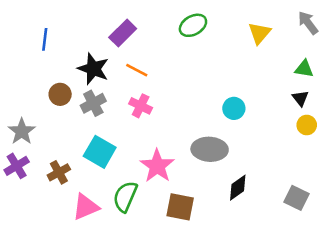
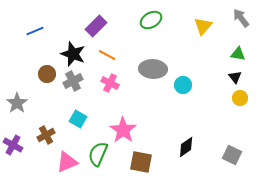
blue line: (45, 39) -> (35, 31), turned 60
gray ellipse: (210, 149) -> (153, 69), moved
cyan square: (100, 152) -> (78, 119), size x0.7
purple cross: (17, 166) -> (13, 145), moved, turned -30

